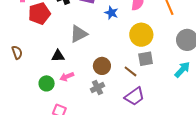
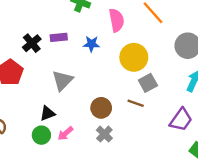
green circle: (47, 83) -> (41, 135), moved
purple trapezoid: (135, 96) -> (181, 120), moved

